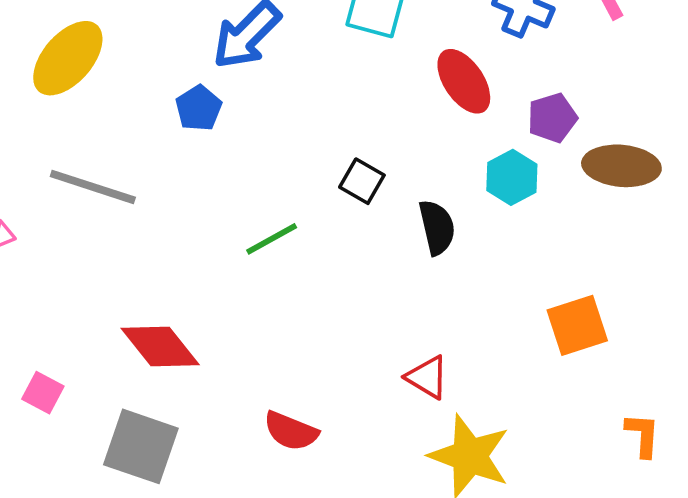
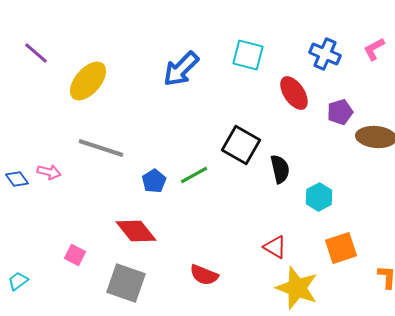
blue pentagon: (199, 108) -> (154, 181), moved
cyan hexagon: (512, 177) -> (319, 197), moved
black square: (362, 181) -> (241, 145), size x1.6
orange square: (577, 325) -> (341, 248), moved

